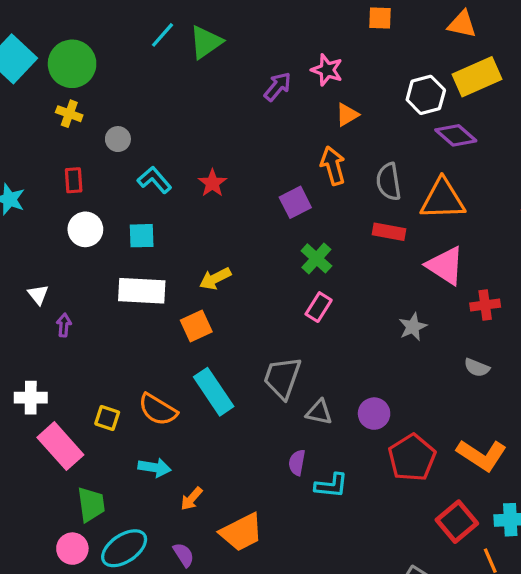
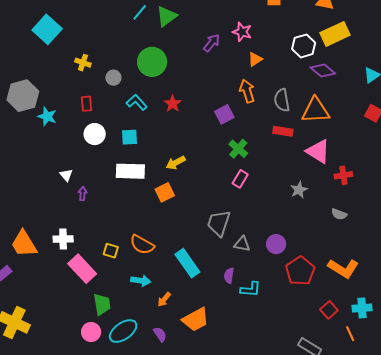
green circle: (72, 64) -> (152, 62), moved
cyan rectangle: (214, 392) -> (187, 263), moved
red square: (457, 522) -> (329, 310), size x0.7

